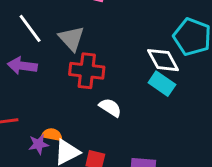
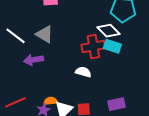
purple arrow: (22, 66) -> (33, 60), moved
red cross: (87, 71) -> (93, 47), moved

